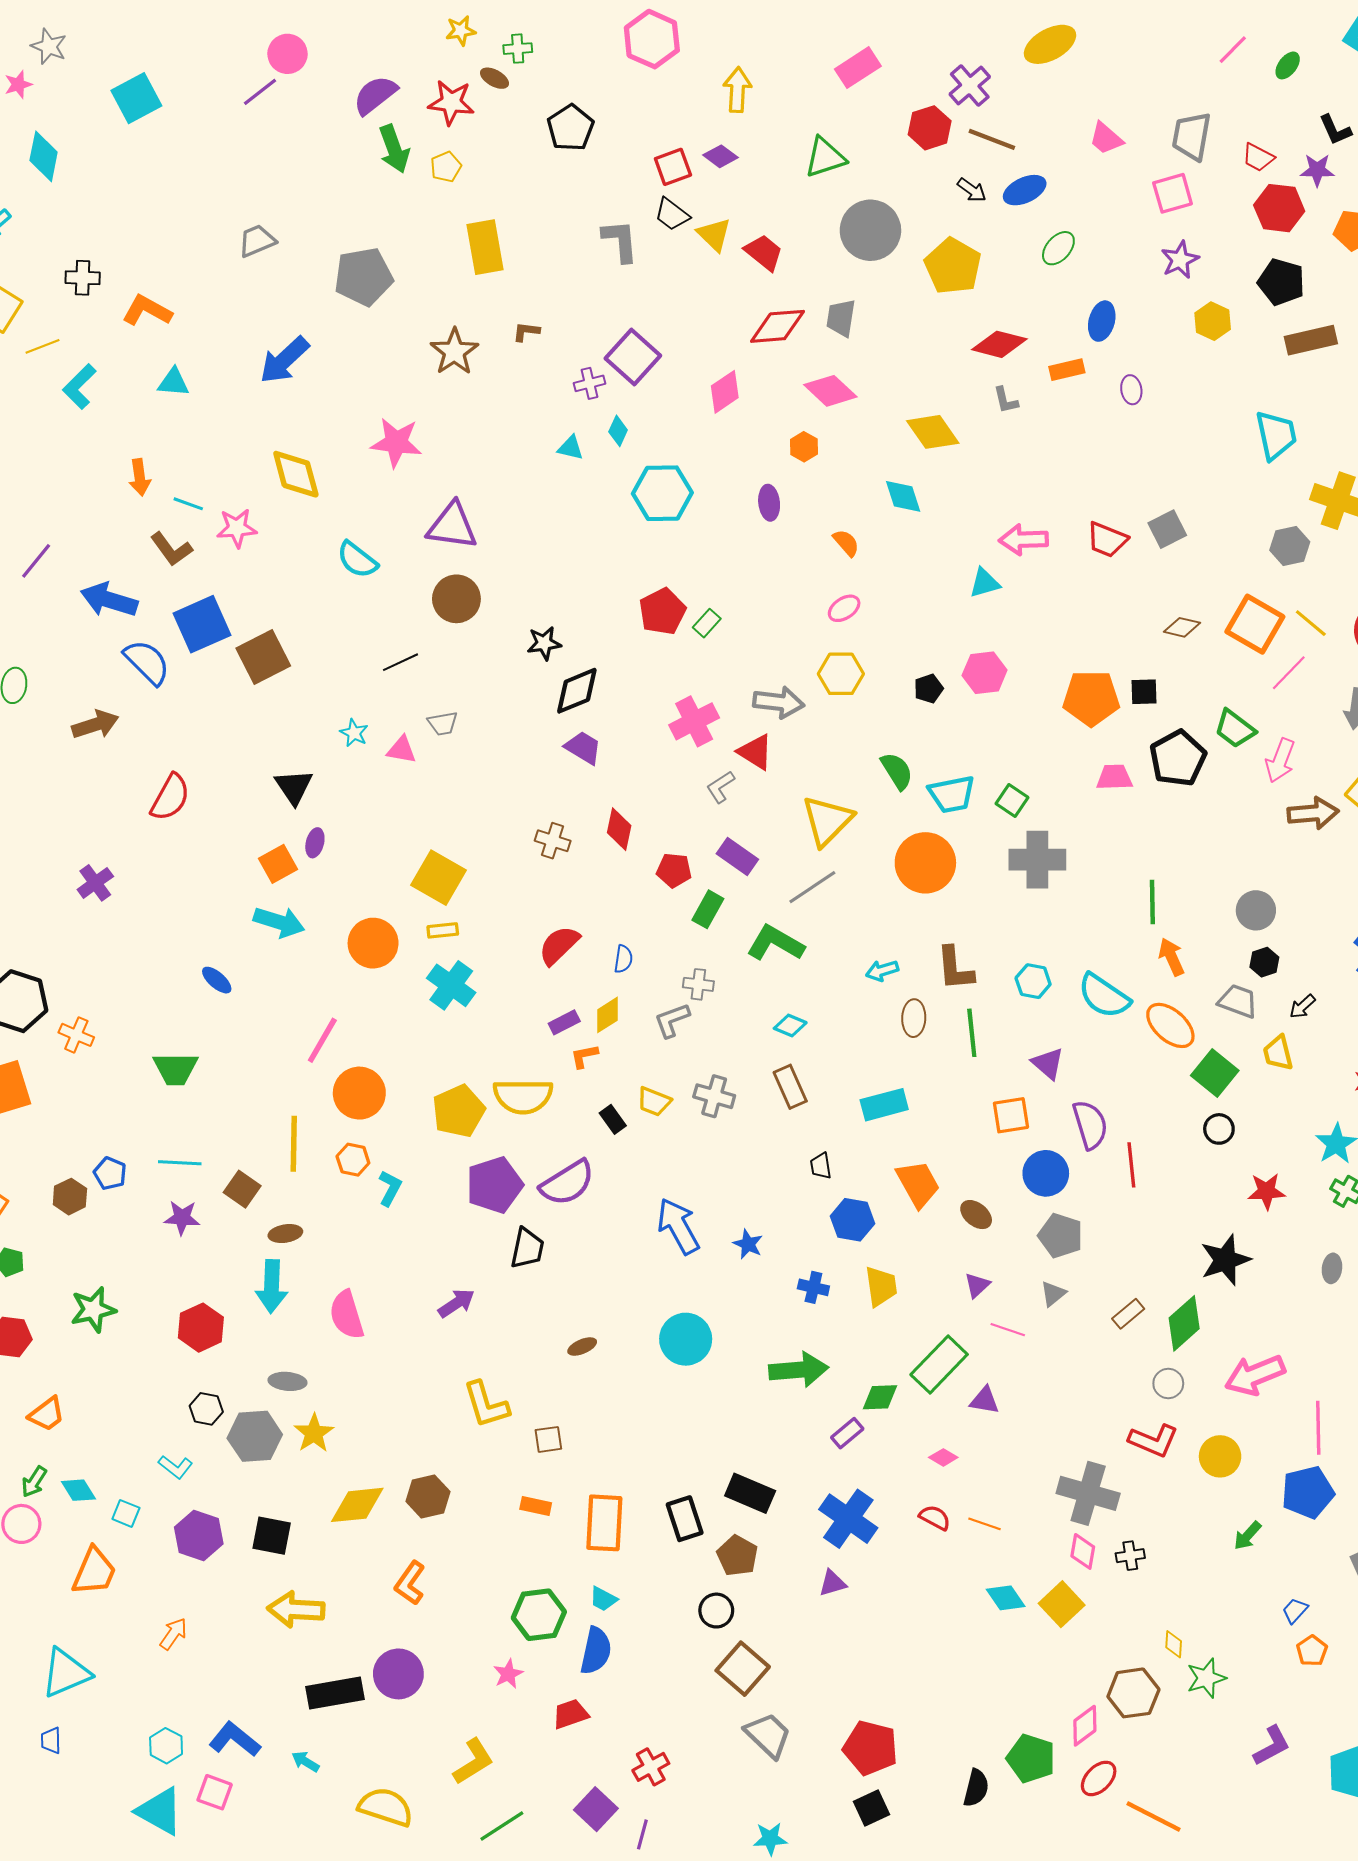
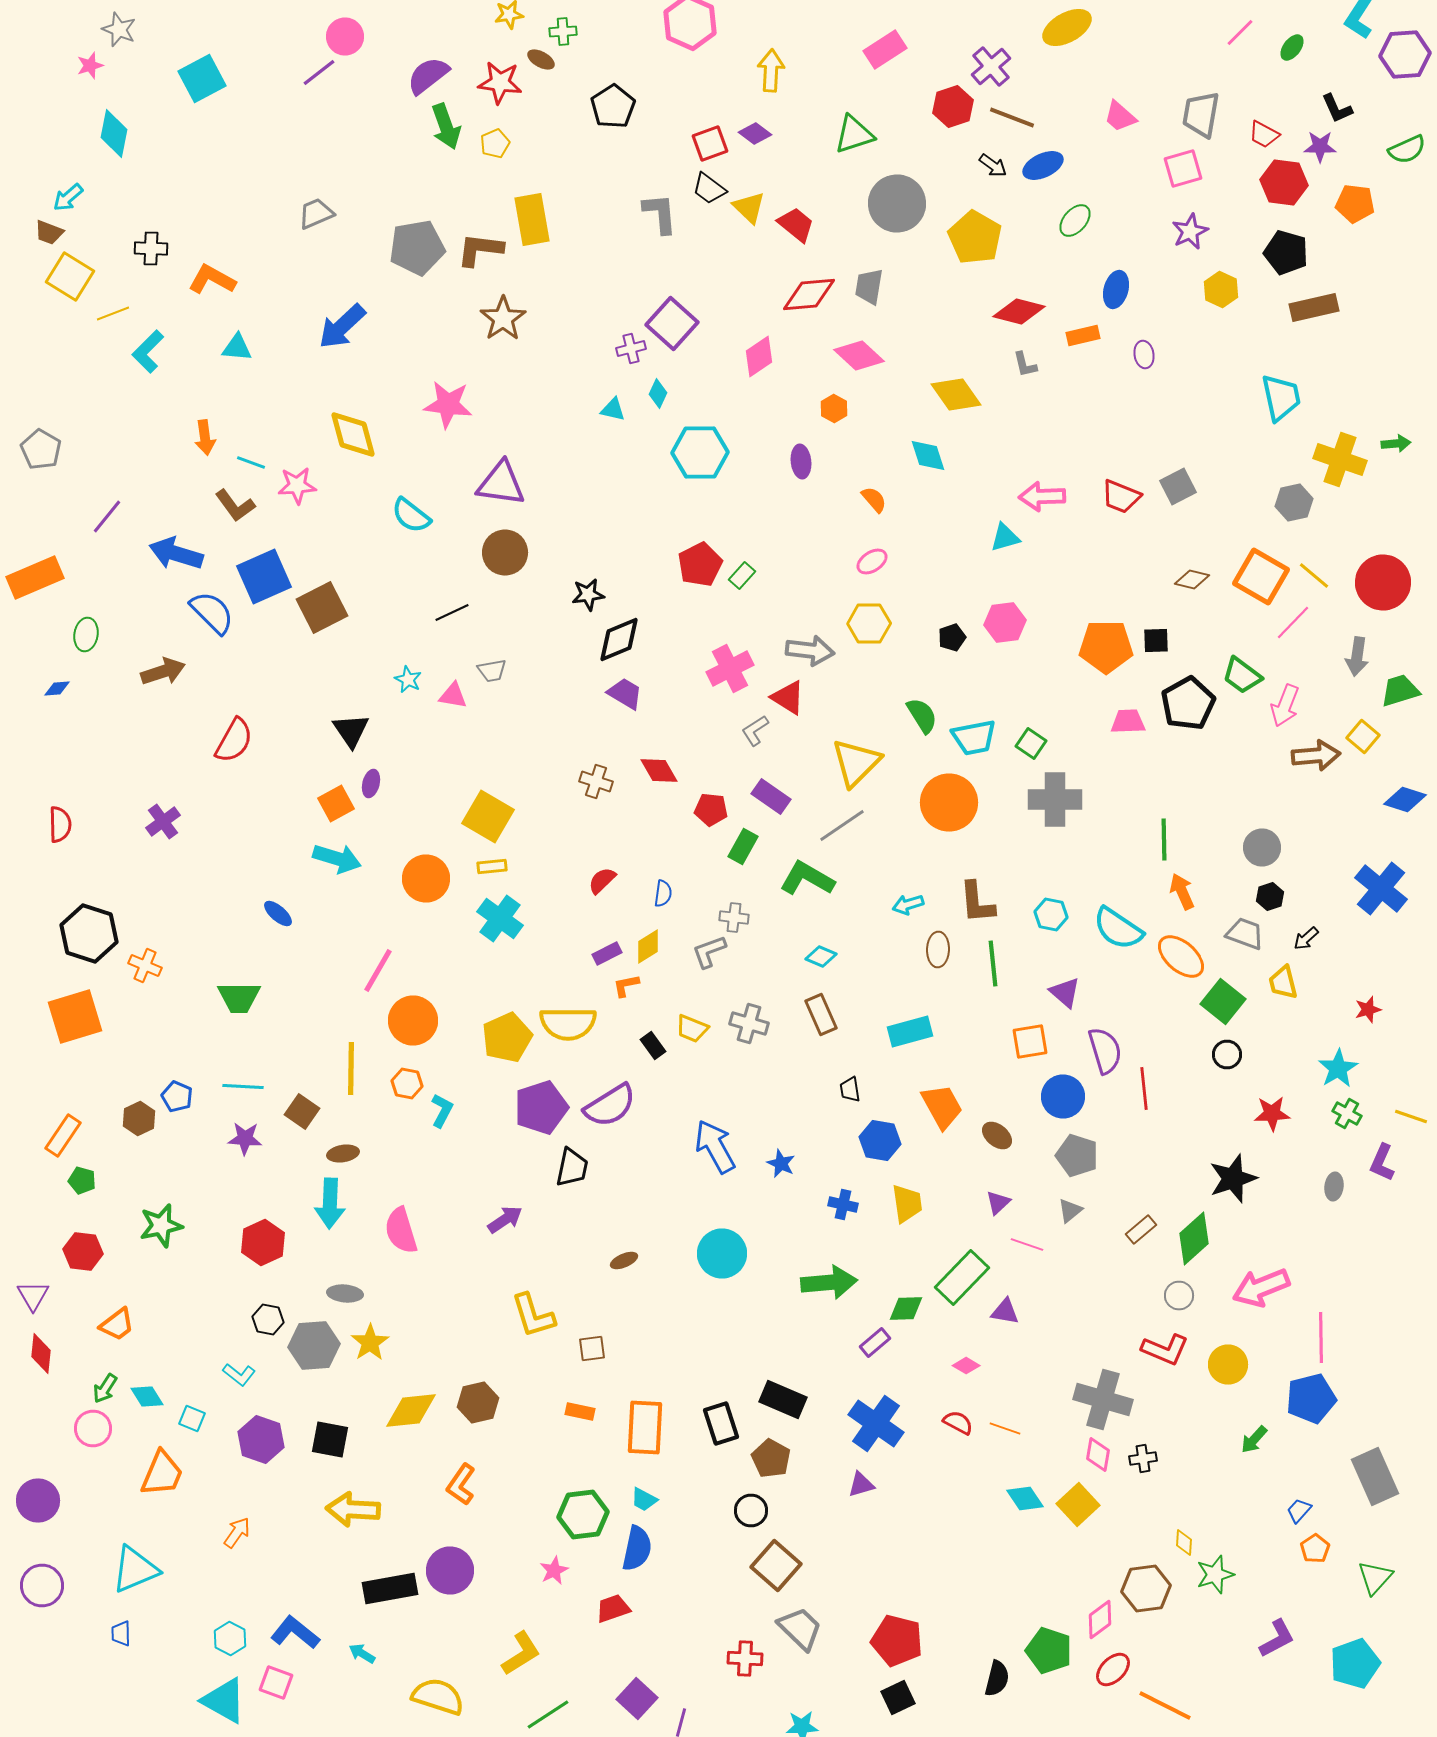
brown L-shape: (526, 332) -> (480, 250), moved, size x1.8
red diamond: (619, 829) -> (659, 770), turned -42
red semicircle: (559, 945) -> (602, 880), size x0.7
red cross: (651, 1767) -> (745, 1658), moved, turned 32

